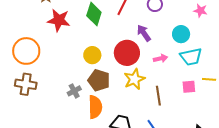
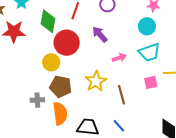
cyan circle: (181, 34) -> (147, 26), moved
red circle: (127, 53) -> (67, 43), moved
gray cross: (74, 91) -> (37, 100), turned 32

